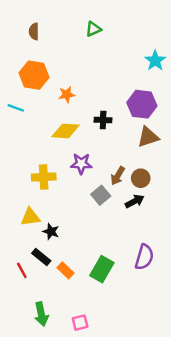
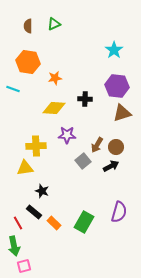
green triangle: (93, 29) -> (54, 24), moved
cyan star: (155, 61) -> (114, 50), moved
yellow triangle: (30, 217) -> (25, 168), moved
green arrow: (41, 314) -> (14, 246), moved
pink square: (80, 323) -> (24, 266), moved

